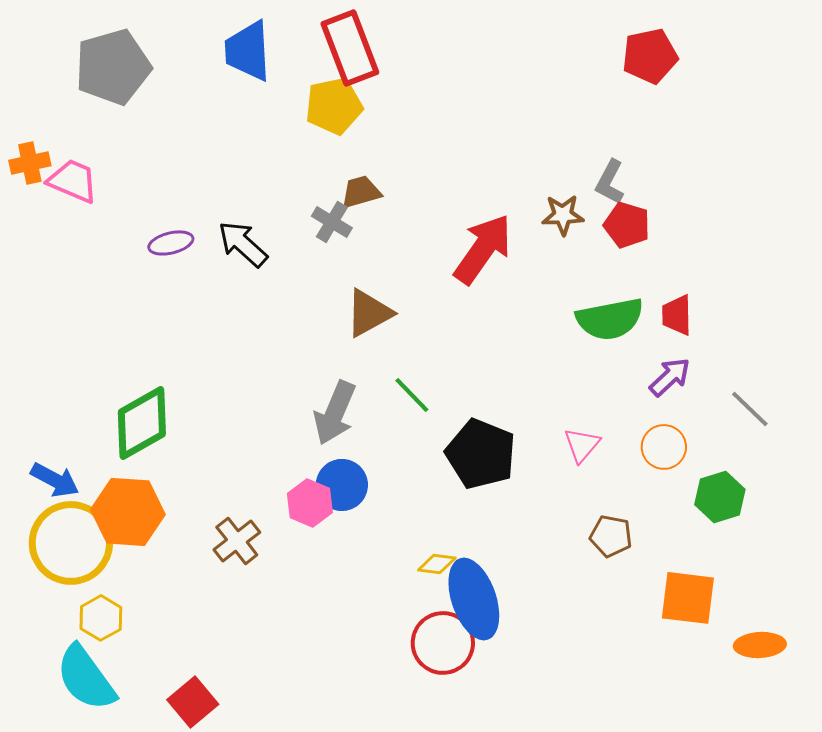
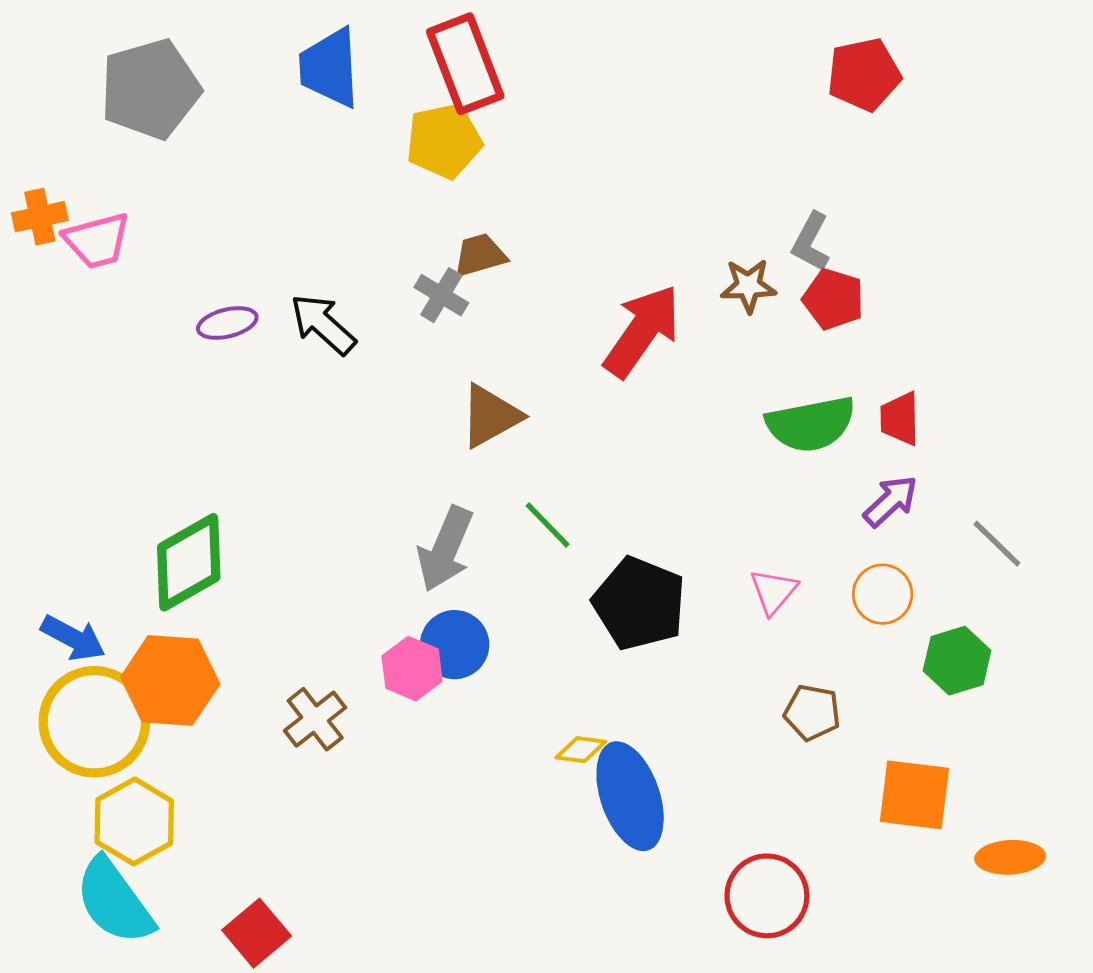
pink trapezoid: (73, 181) -> (97, 241), turned 142
yellow hexagon: (101, 618) -> (134, 821), size x1.4
red circle: (443, 643) -> (767, 896), moved

